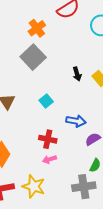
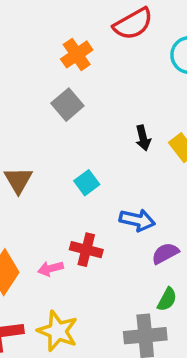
gray square: (33, 57) -> (67, 105), size x0.7
pink arrow: (49, 159) -> (51, 268), moved

